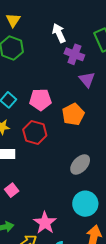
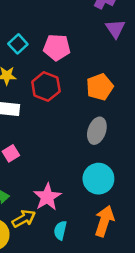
orange pentagon: (73, 114) -> (100, 87), moved
gray ellipse: (80, 164) -> (97, 131), turned -30

